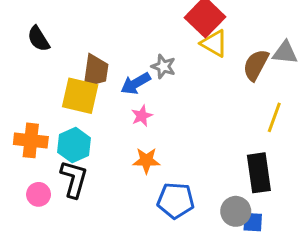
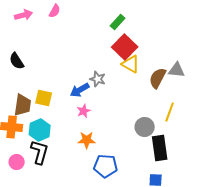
brown trapezoid: (96, 71) -> (23, 105), moved
yellow square: (80, 96) -> (44, 98), size x0.7
gray circle: (236, 211) -> (145, 127), moved

